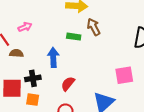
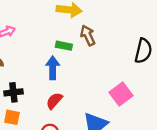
blue arrow: (53, 57) -> (53, 68), moved
pink square: (124, 75) -> (121, 94), turned -30

